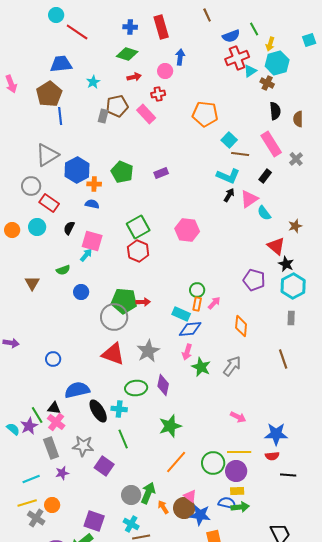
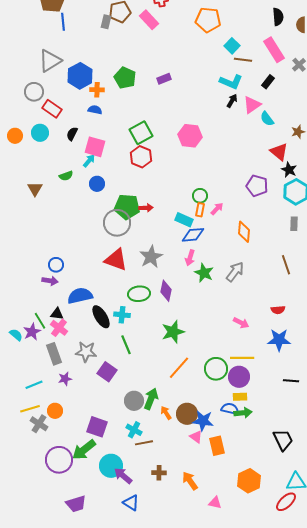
blue circle: (81, 292) -> (97, 184), moved
purple arrow: (11, 343) -> (50, 281), moved
red semicircle: (272, 456) -> (278, 310), moved
pink triangle: (190, 496) -> (196, 437), moved

